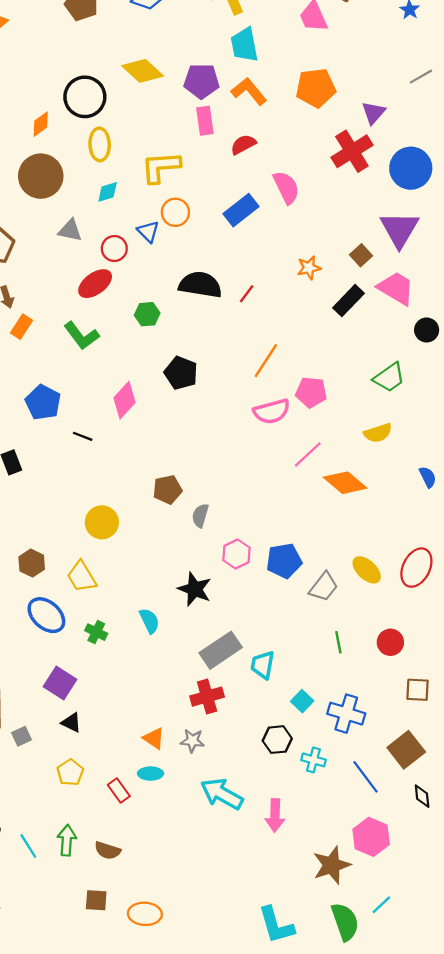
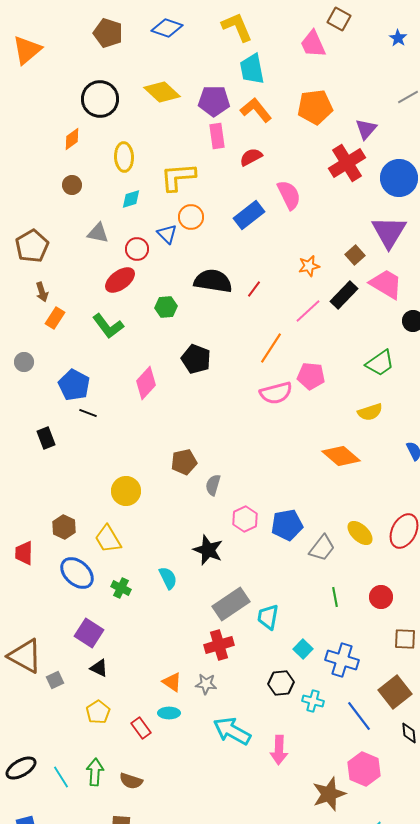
black circle: (85, 97) -> (100, 99), moved
brown circle: (41, 176) -> (72, 185), size x0.5
black line: (83, 436) -> (88, 413), moved
pink line: (308, 454) -> (308, 311), moved

